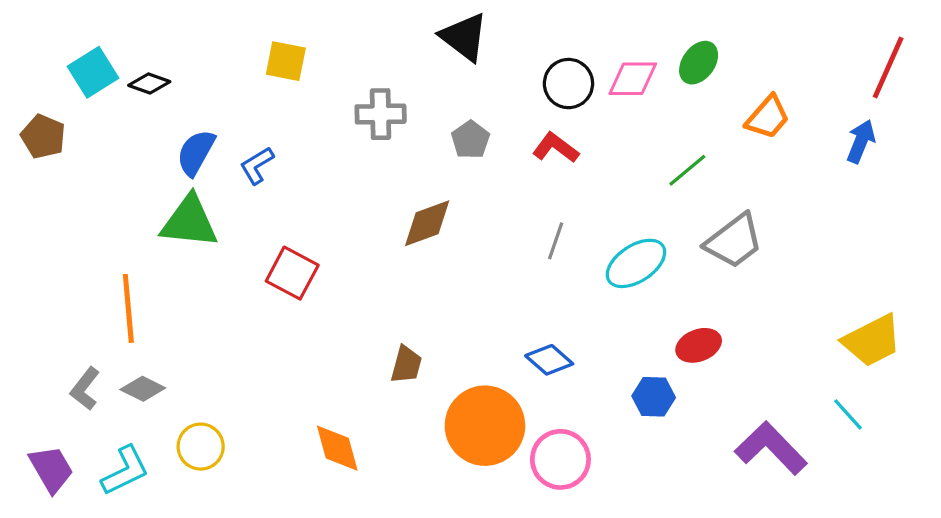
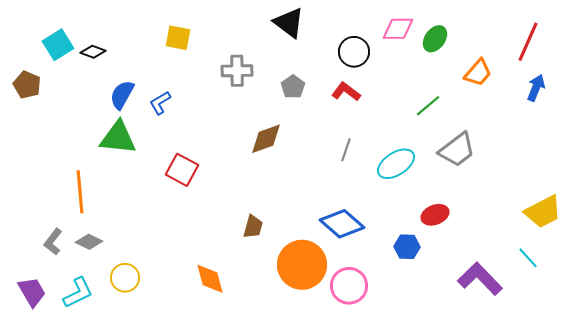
red line: (888, 67) -> (528, 42), moved
pink diamond: (633, 79) -> (398, 29), moved
blue diamond: (549, 360) -> (342, 224), size x1.5

